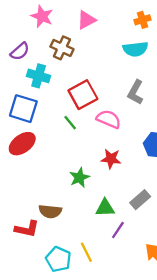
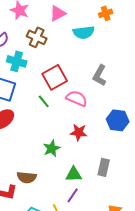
cyan semicircle: (135, 49) -> (84, 32), moved
gray rectangle: (140, 200) -> (104, 167), turned -36
purple line: (118, 230) -> (73, 195), moved

